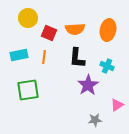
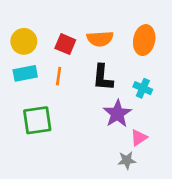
yellow circle: (28, 18) -> (24, 41), moved
pink triangle: (117, 105) -> (139, 138), moved

